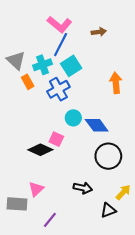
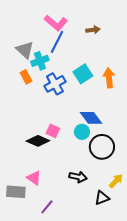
gray triangle: (16, 61) -> (25, 50), moved
cyan square: (71, 66) -> (83, 74), moved
cyan circle: (73, 118) -> (82, 132), moved
pink triangle: (36, 189) -> (34, 178), turned -42

